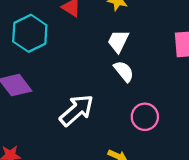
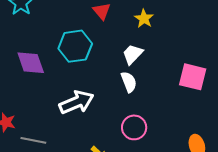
cyan hexagon: (30, 33) -> (75, 46), moved

